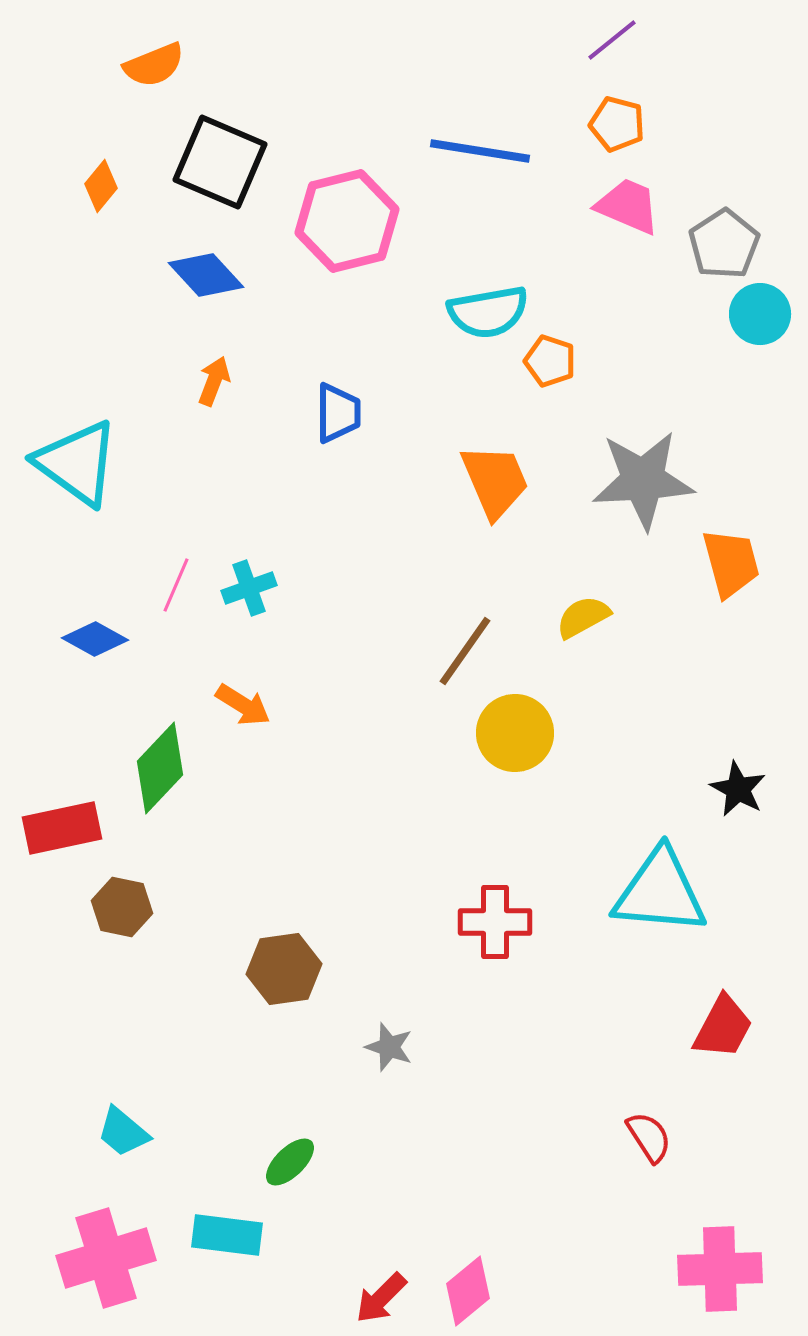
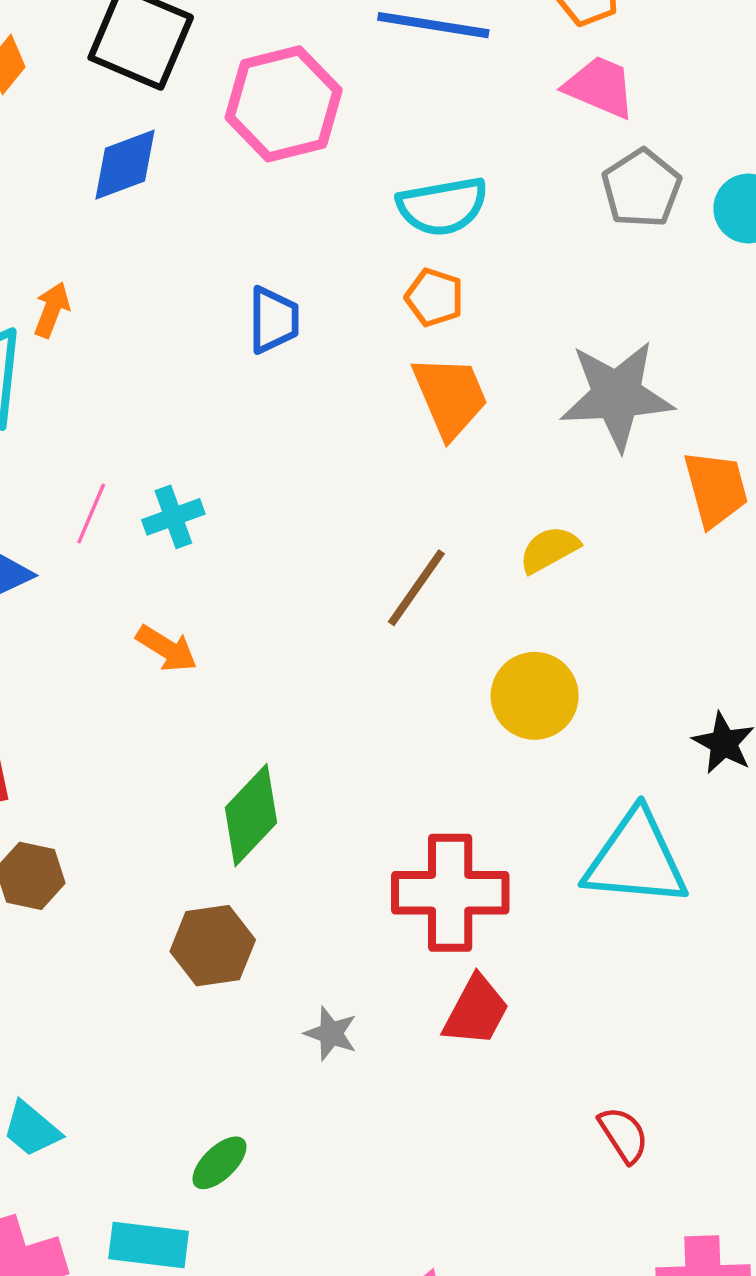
gray pentagon: (724, 244) -> (642, 188), moved
blue diamond: (206, 275) -> (125, 165), turned -68
orange pentagon: (550, 361) -> (434, 297), moved
orange arrow: (214, 381) -> (52, 310), moved
yellow circle: (515, 733) -> (535, 696), moved
green diamond: (160, 768) -> (251, 815), moved
red cross: (495, 922) -> (450, 893), size x1.4
red trapezoid: (723, 1027) -> (476, 1011), moved

